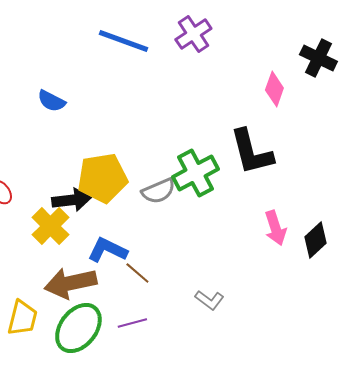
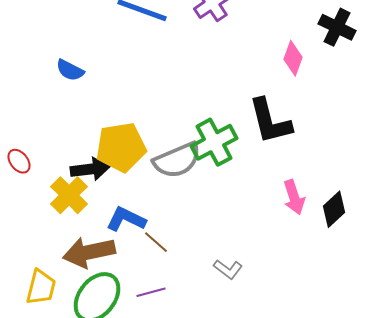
gray semicircle: (158, 191) -> (177, 160), size x1.4

